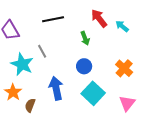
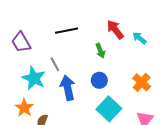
blue arrow: (56, 88) -> (68, 88), moved

